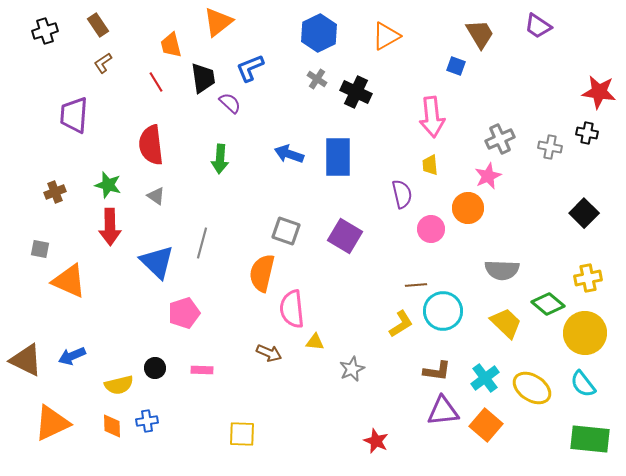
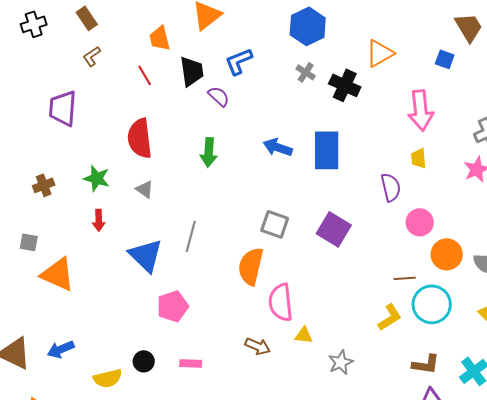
orange triangle: (386, 36) -> (380, 53), moved
orange circle: (468, 208) -> (447, 254), moved
red arrow: (110, 227) -> (99, 220), size x0.6

